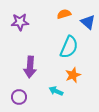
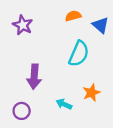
purple star: (20, 22) -> (23, 25), turned 30
orange star: (73, 75) -> (91, 93), moved

